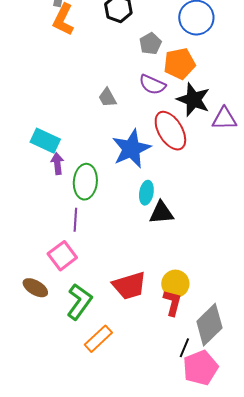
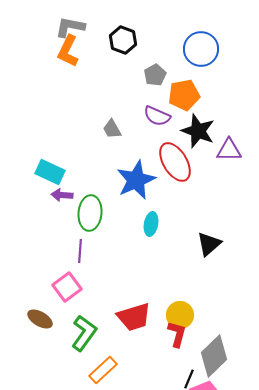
purple arrow: (57, 164) -> (62, 195), turned -80
black triangle: (161, 213) -> (209, 244), moved, turned -36

